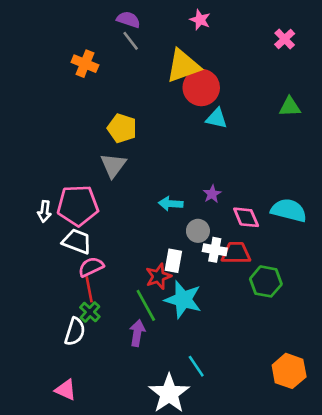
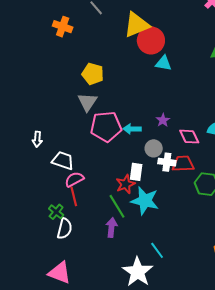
pink pentagon: (78, 206) -> (106, 127), moved
green cross: (90, 312) -> (56, 212), moved
pink triangle: (66, 390) -> (60, 273), size x1.4

